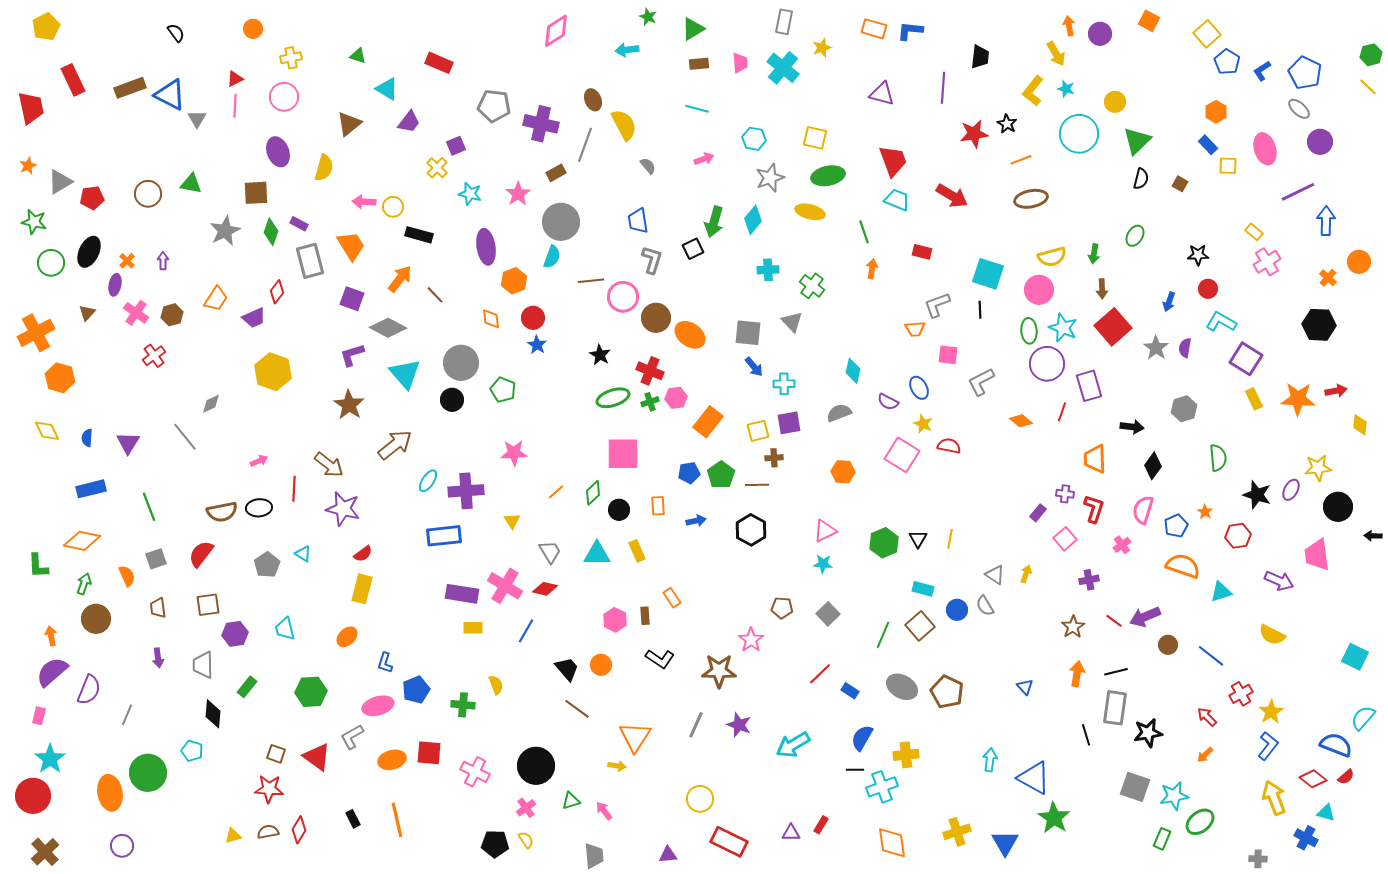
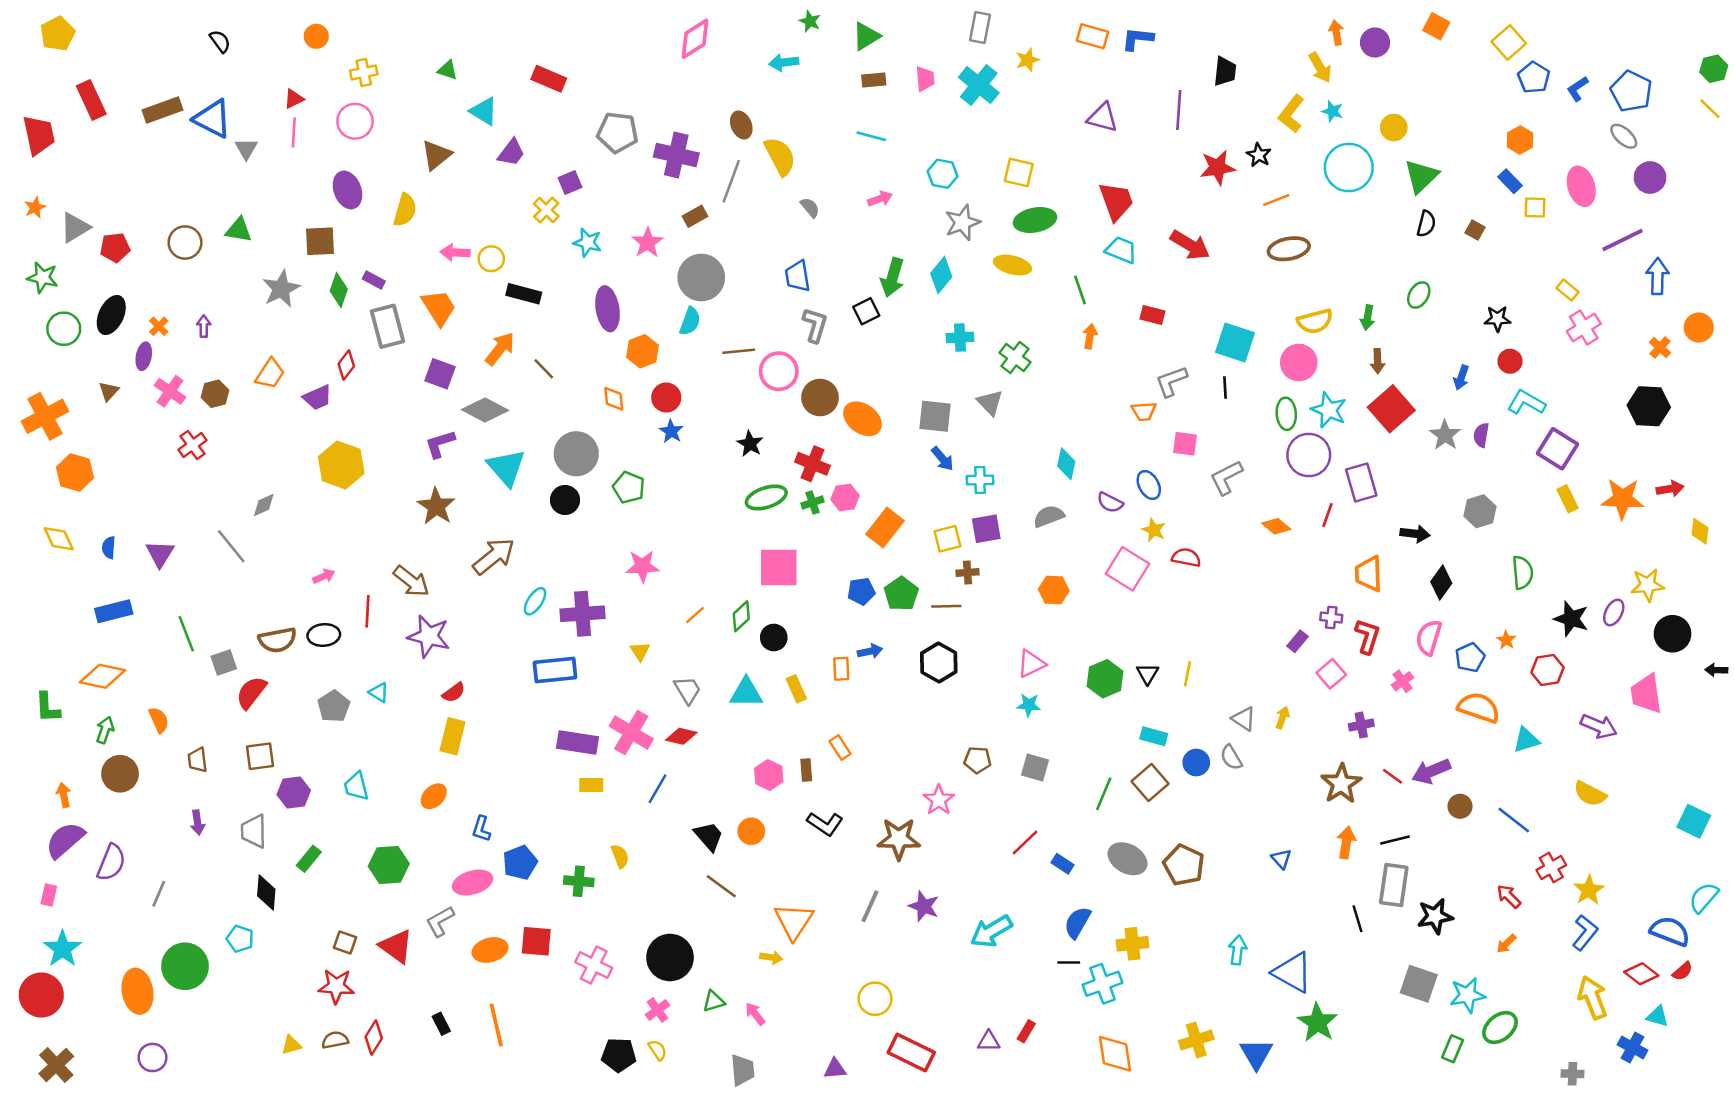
orange rectangle: (658, 506) -> (841, 669), moved
gray square: (156, 559) -> (224, 662), moved
gray square: (828, 614) -> (1035, 768), turned -30
brown star: (1073, 627) -> (1341, 784), size x1.4

